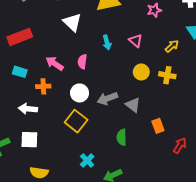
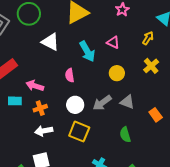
cyan arrow: (107, 42) -> (87, 51), size x1.5
pink arrow: (55, 63) -> (35, 86), moved
yellow circle: (141, 72) -> (117, 73), moved
yellow cross: (167, 75) -> (151, 66), turned -35
white arrow: (28, 109) -> (44, 131), moved

